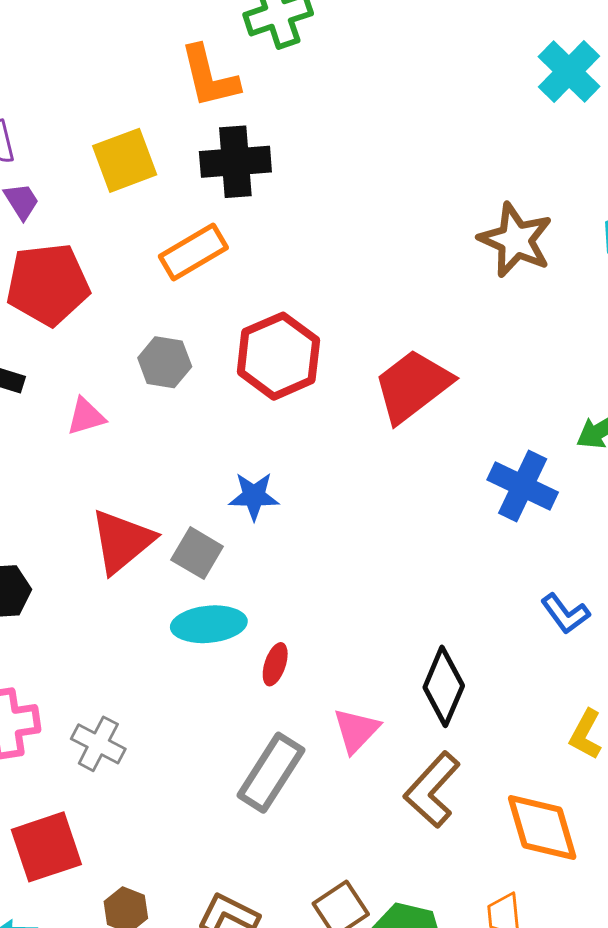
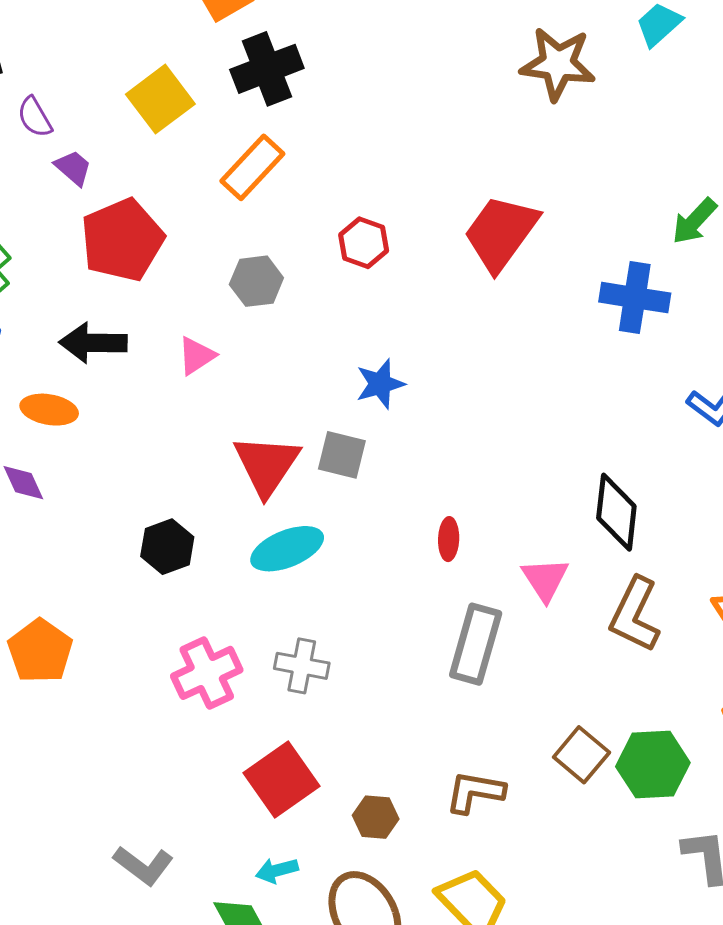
red hexagon: (278, 356) -> (364, 243), size x0.6
cyan ellipse: (209, 624) -> (287, 549), moved

